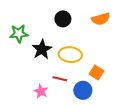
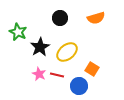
green star: (19, 34) -> (18, 32), turned 30
yellow ellipse: (70, 55) -> (67, 52), turned -45
pink star: (41, 91) -> (39, 74), moved

